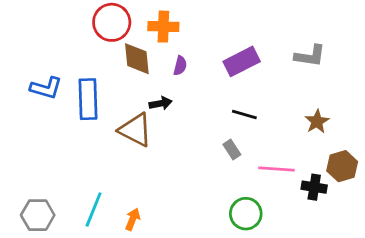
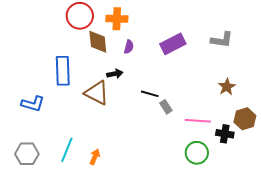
blue L-shape: (46, 88) -> (33, 104), moved
black line: (244, 115) -> (150, 94), moved
green circle: (246, 214) -> (197, 153), moved

